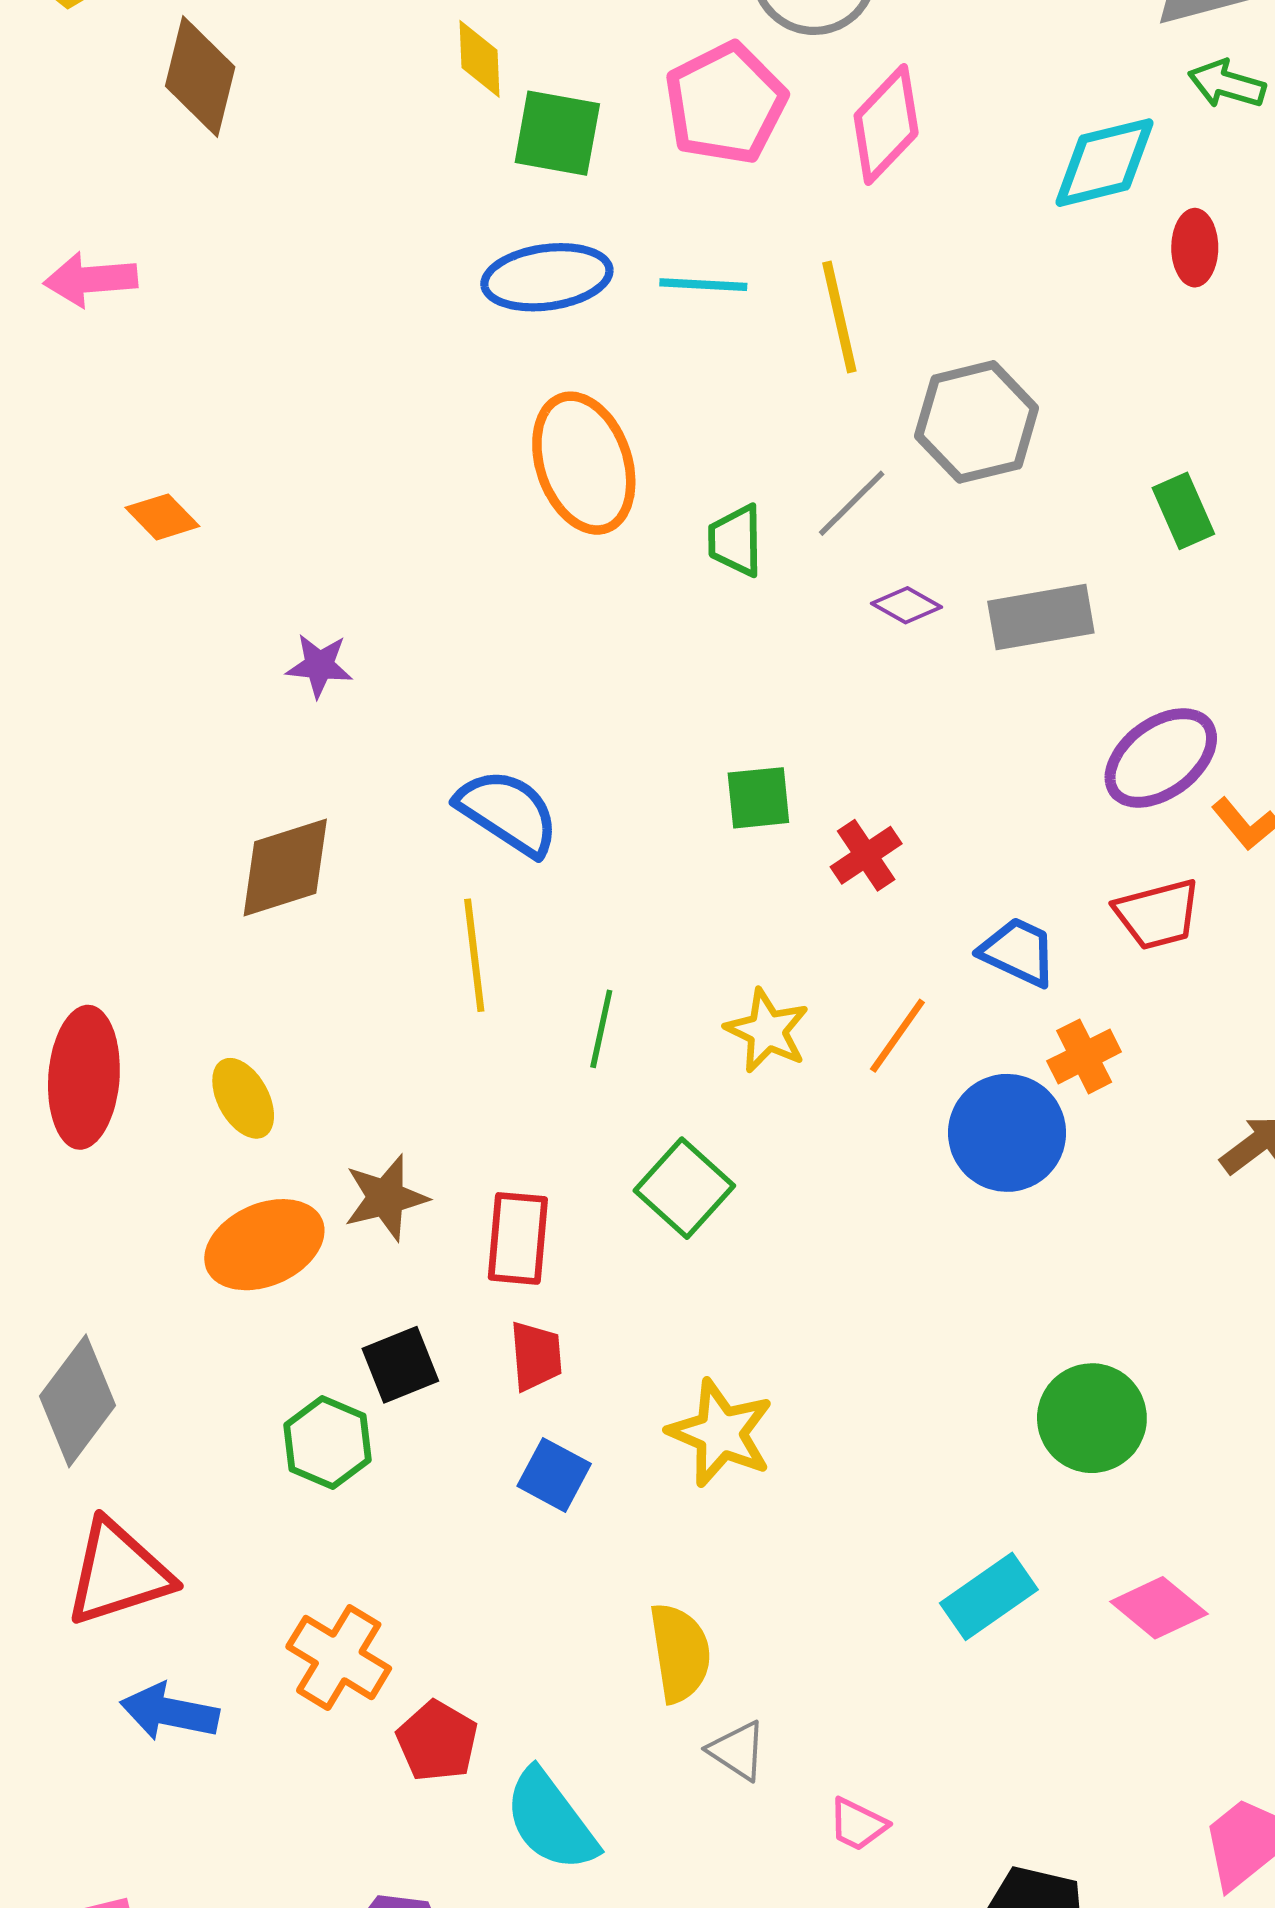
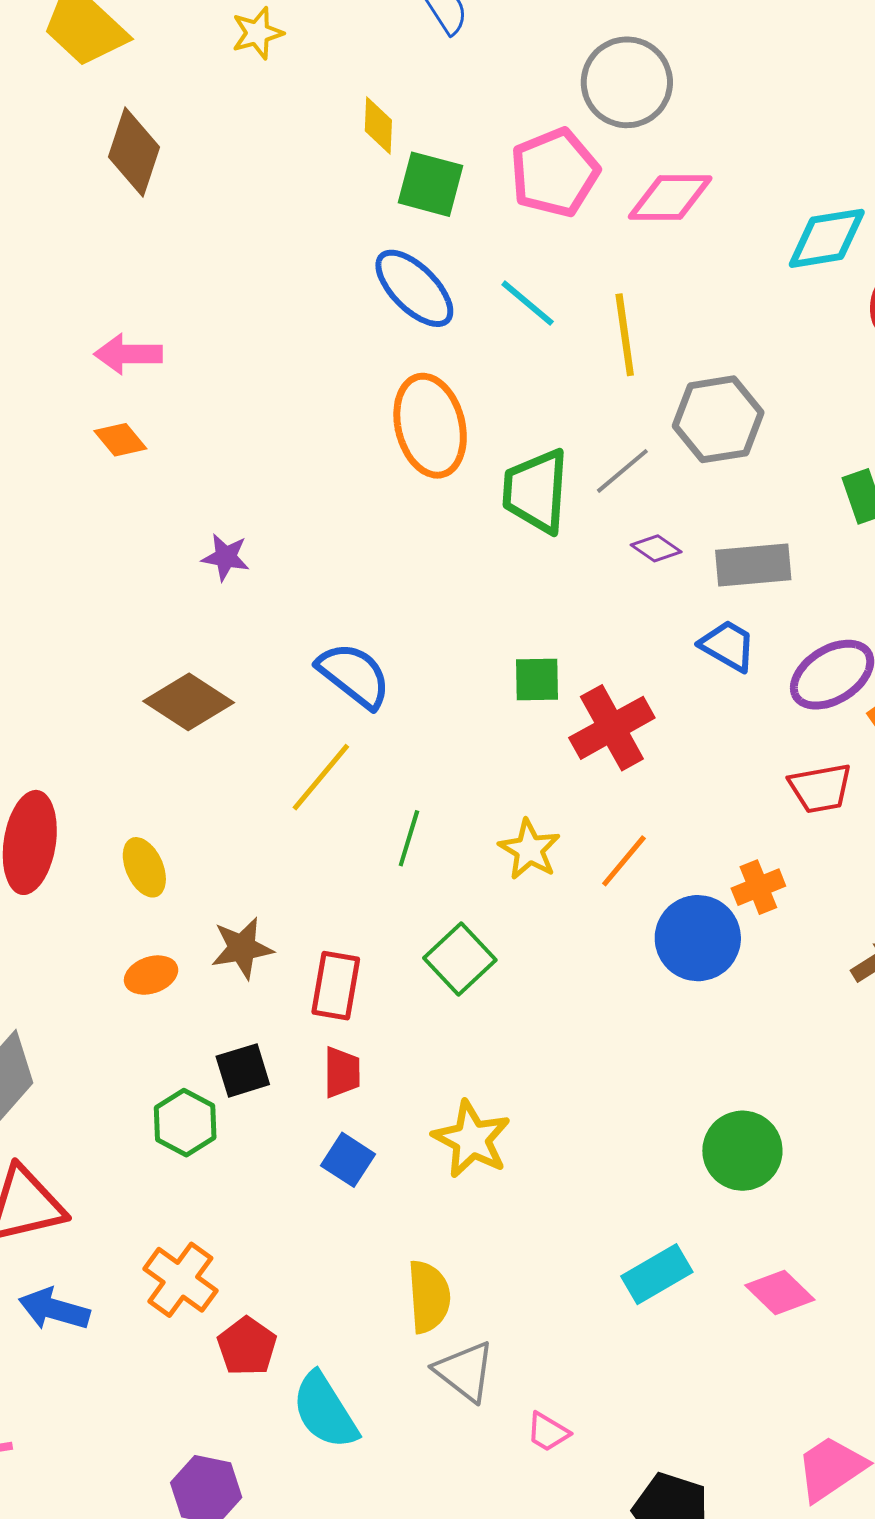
brown diamond: (200, 76) -> (134, 152), moved
pink diamond: (886, 124) -> (670, 198), turned 42
blue ellipse: (547, 277) -> (414, 288), turned 48
pink arrow: (91, 279) -> (128, 354), moved
cyan line: (703, 285) -> (528, 303), turned 32
green trapezoid: (736, 540) -> (536, 491), size x1.6
red cross: (866, 855) -> (612, 728), size x1.6
brown diamond: (285, 867) -> (189, 702), turned 46
blue trapezoid: (1018, 952) -> (728, 645), moved
yellow line: (474, 955) -> (321, 777), turned 42
orange ellipse: (264, 1245) -> (151, 975), size x0.6
gray triangle: (737, 1751) -> (465, 1371), size x1.4

